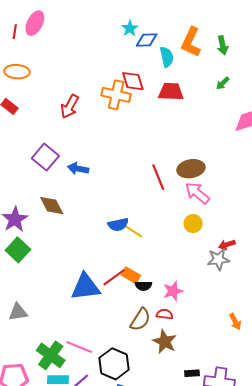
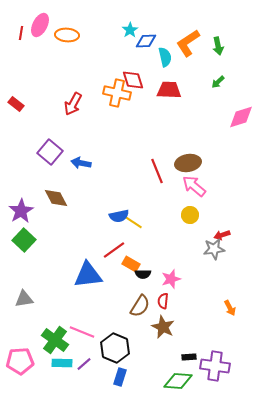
orange L-shape: (191, 42) -> (188, 43), turned 32
orange ellipse: (17, 72) -> (67, 35), moved
red line: (114, 277) -> (114, 250), moved
red semicircle: (165, 314) -> (163, 301), turned -91

